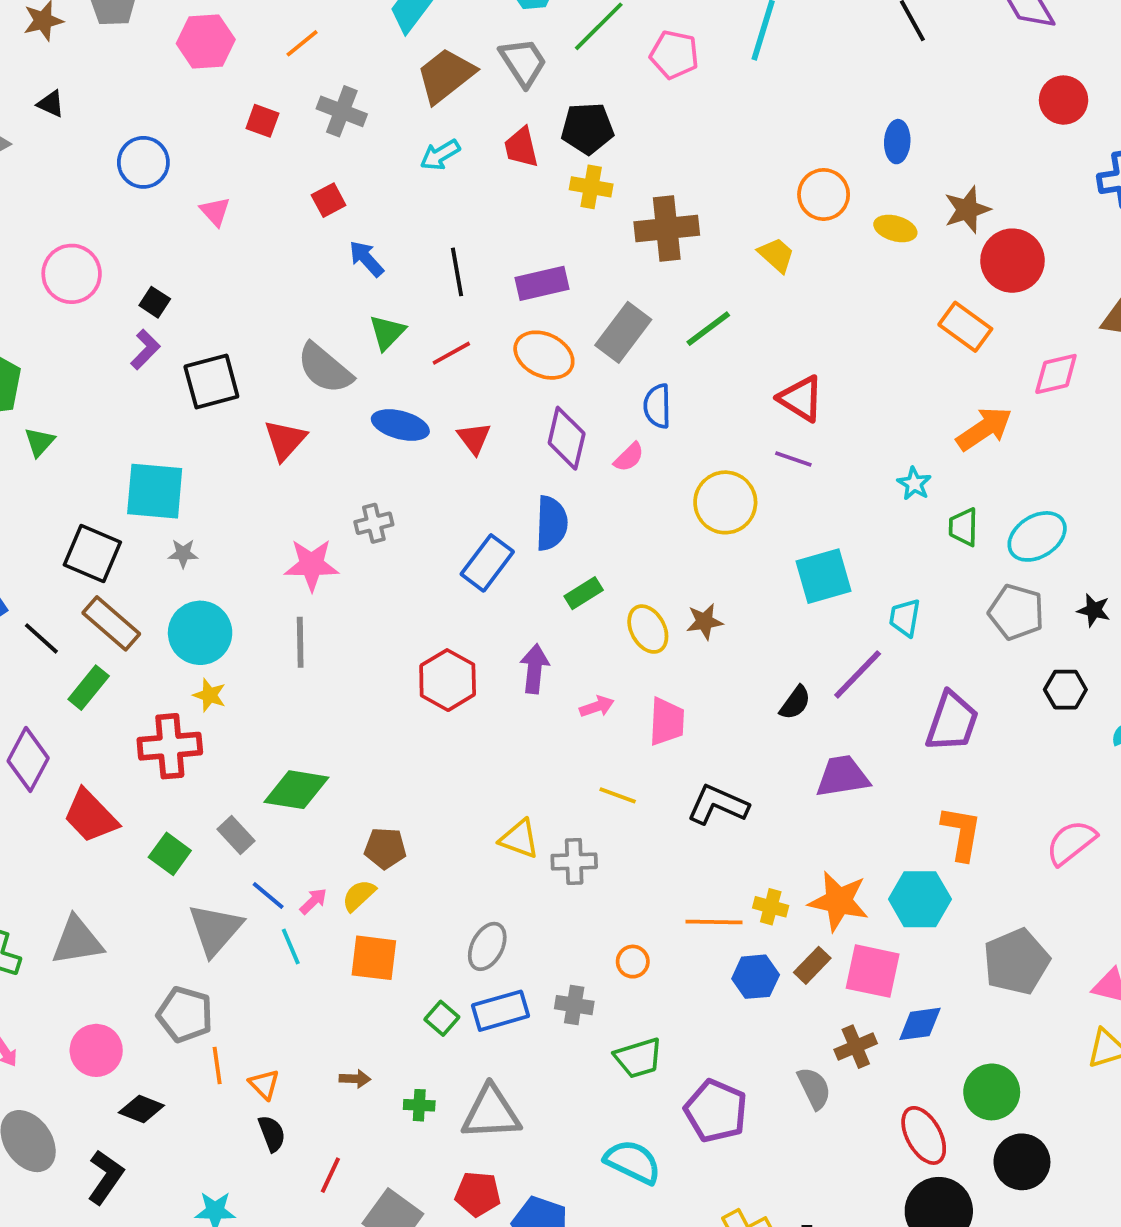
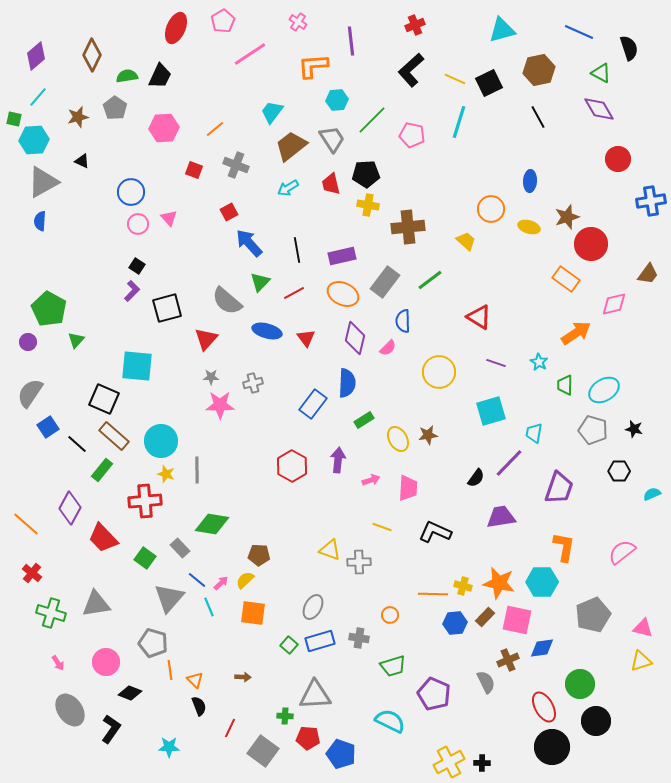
blue arrow: (366, 259) -> (249, 243), size x1.4
pink circle: (72, 274) -> (138, 224), moved, size x0.7
purple line: (793, 459) -> (496, 363), moved
gray star: (183, 553) -> (211, 377), moved
gray line: (300, 642) -> (197, 470), moved
green cross: (419, 1105) -> (285, 716), moved

